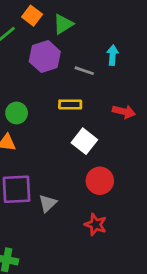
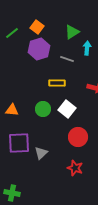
orange square: (32, 16) -> (37, 27), moved
green triangle: (63, 24) -> (72, 32), moved
green circle: (17, 113) -> (43, 109), moved

